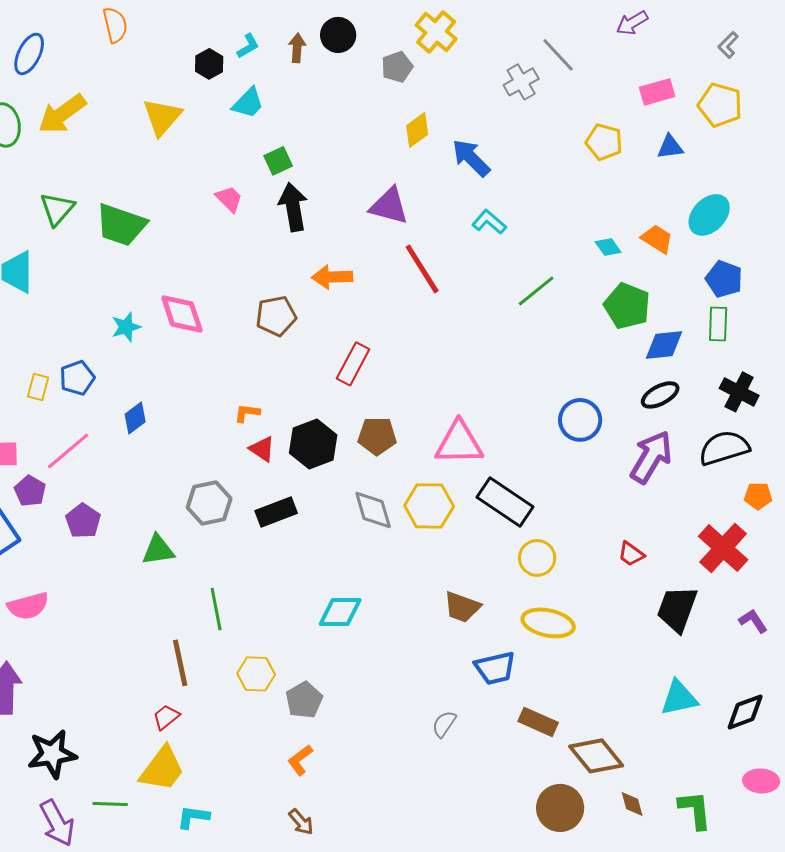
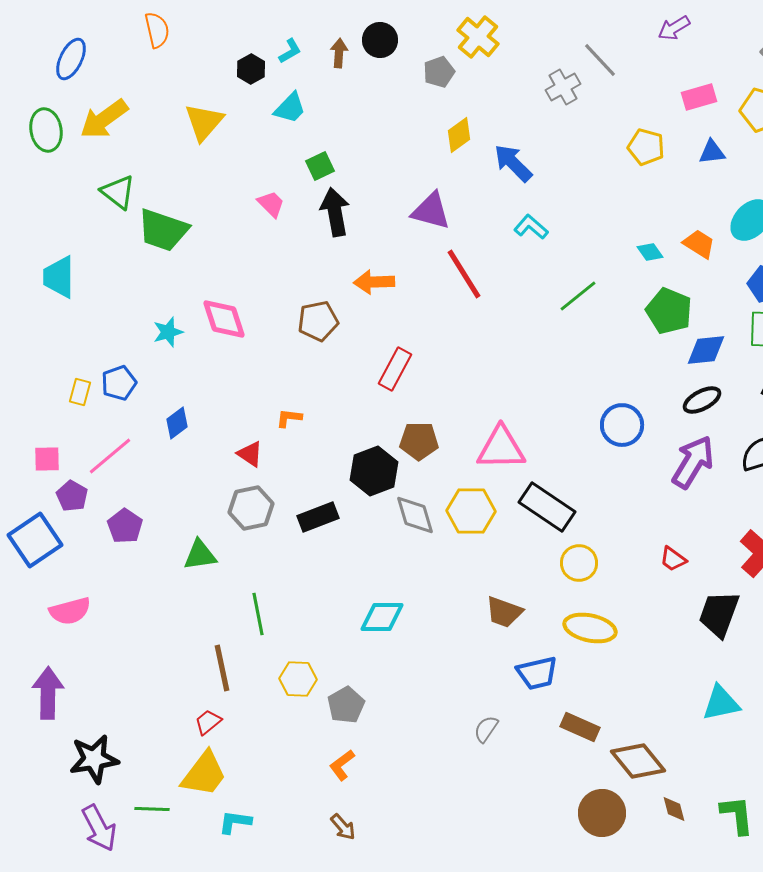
green triangle: (57, 209) -> (118, 192), moved, turned -33
black hexagon: (313, 444) -> (374, 471), moved
red triangle: (262, 449) -> (250, 454), moved

